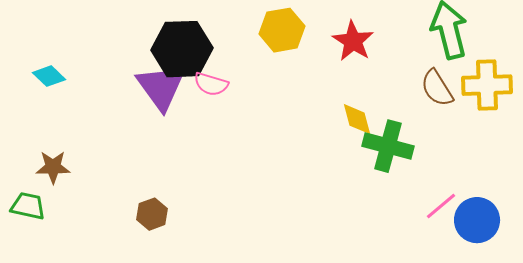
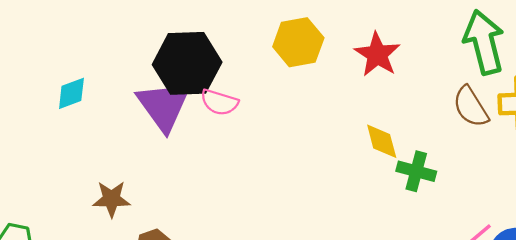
cyan diamond: (49, 76) -> (71, 93), moved, turned -64
green cross: (388, 146) -> (416, 171), size x0.7
brown star: (53, 167) -> (111, 199), moved

